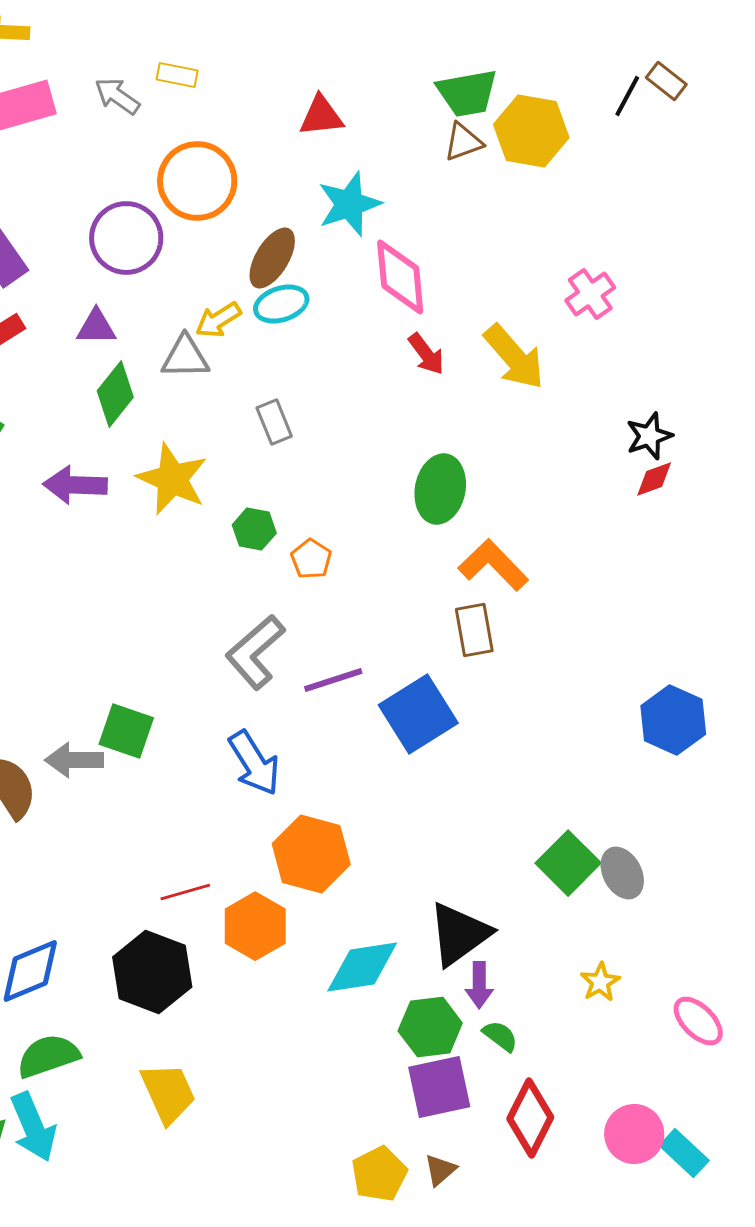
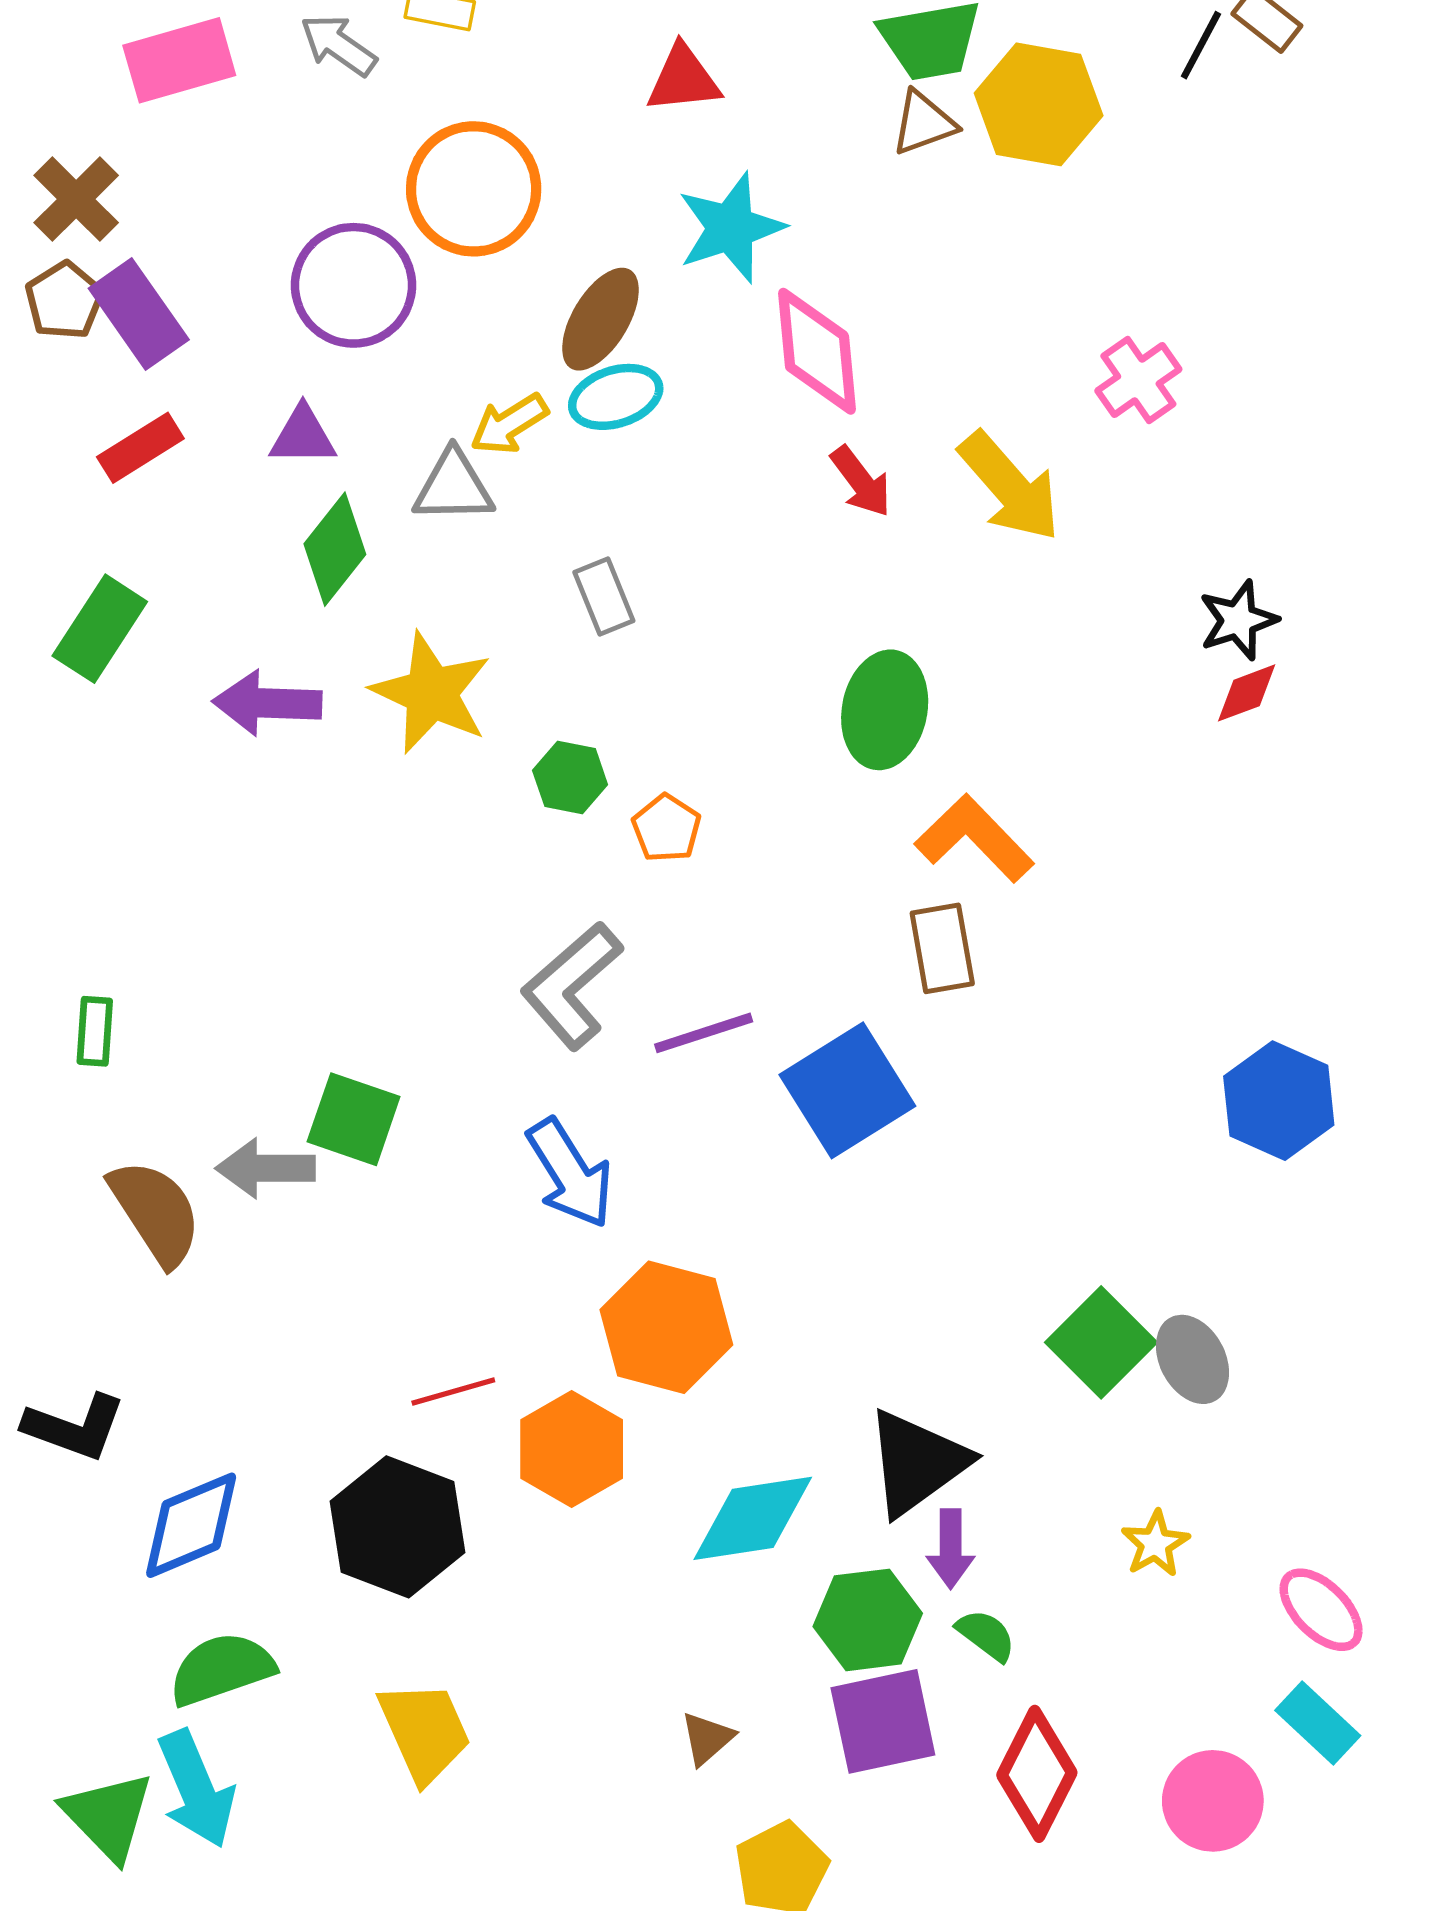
cyan rectangle: (684, 1153) -> (1318, 1723), moved
brown triangle: (440, 1170) -> (707, 1738), moved

